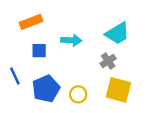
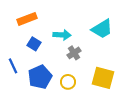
blue square: (39, 51) -> (34, 44), turned 32
gray cross: (108, 61) -> (74, 53), moved

